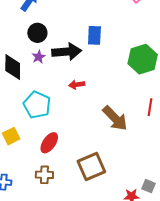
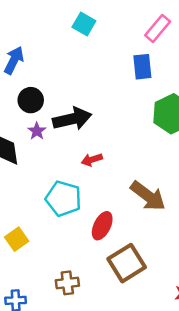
blue rectangle: (94, 35) -> (142, 67), moved
cyan pentagon: (37, 105) -> (63, 199), moved
red ellipse: (49, 143) -> (102, 226), moved

